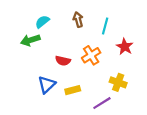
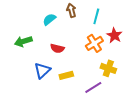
cyan semicircle: (42, 22) -> (49, 19), moved
green arrow: (30, 40) -> (23, 41), moved
orange cross: (91, 55) -> (94, 43), moved

